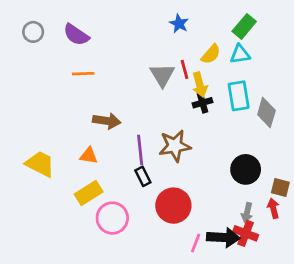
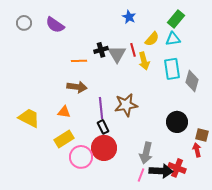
orange line: (83, 74) -> (79, 61), moved
black cross: (203, 103) -> (101, 50), moved
red circle: (173, 206) -> (104, 148), moved
gray arrow: (247, 212) -> (146, 153), moved, size x1.5

